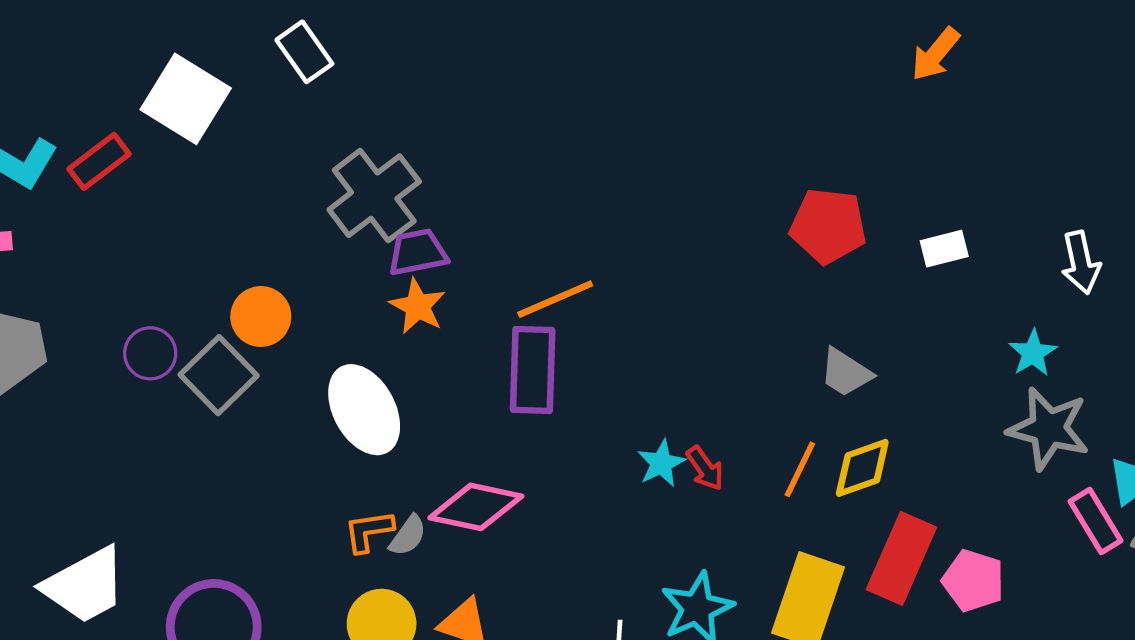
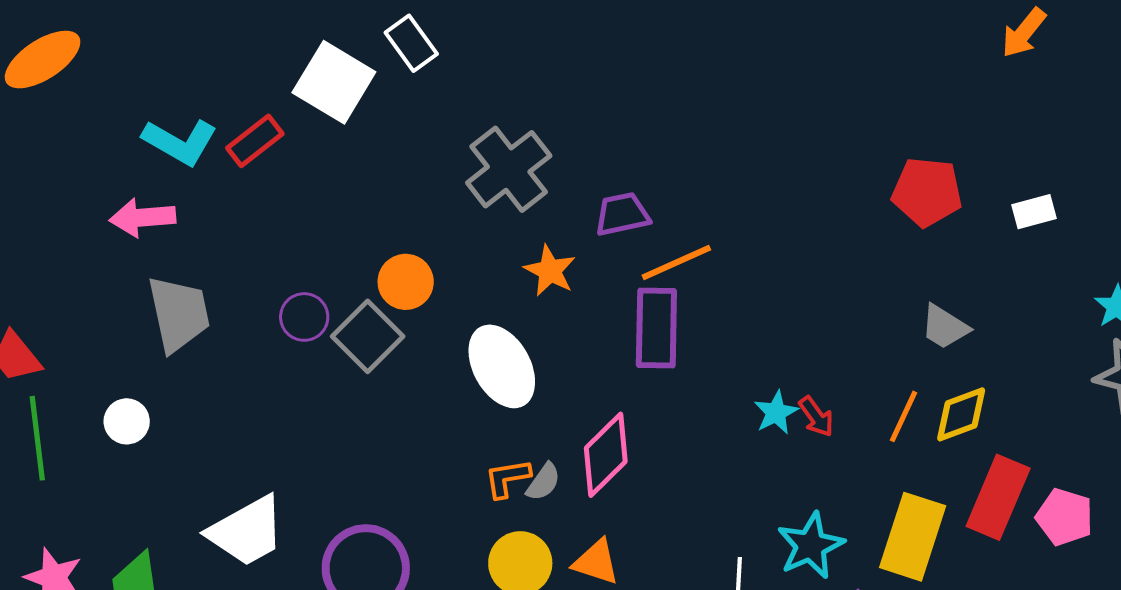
white rectangle: (304, 52) -> (411, 43), moved
purple trapezoid: (418, 252) -> (622, 214), moved
pink diamond: (476, 507) -> (606, 455), turned -56

